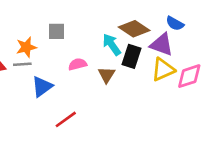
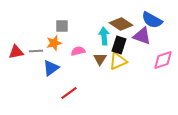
blue semicircle: (175, 23) -> (152, 20), size x1.5
cyan arrow: (112, 45) -> (104, 36), turned 30
orange star: (26, 47) -> (54, 43), moved
yellow triangle: (163, 70) -> (118, 61), moved

